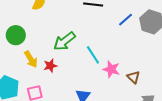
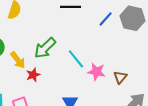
yellow arrow: (31, 59) -> (18, 60), moved
brown triangle: (133, 77) -> (120, 77), turned 32

